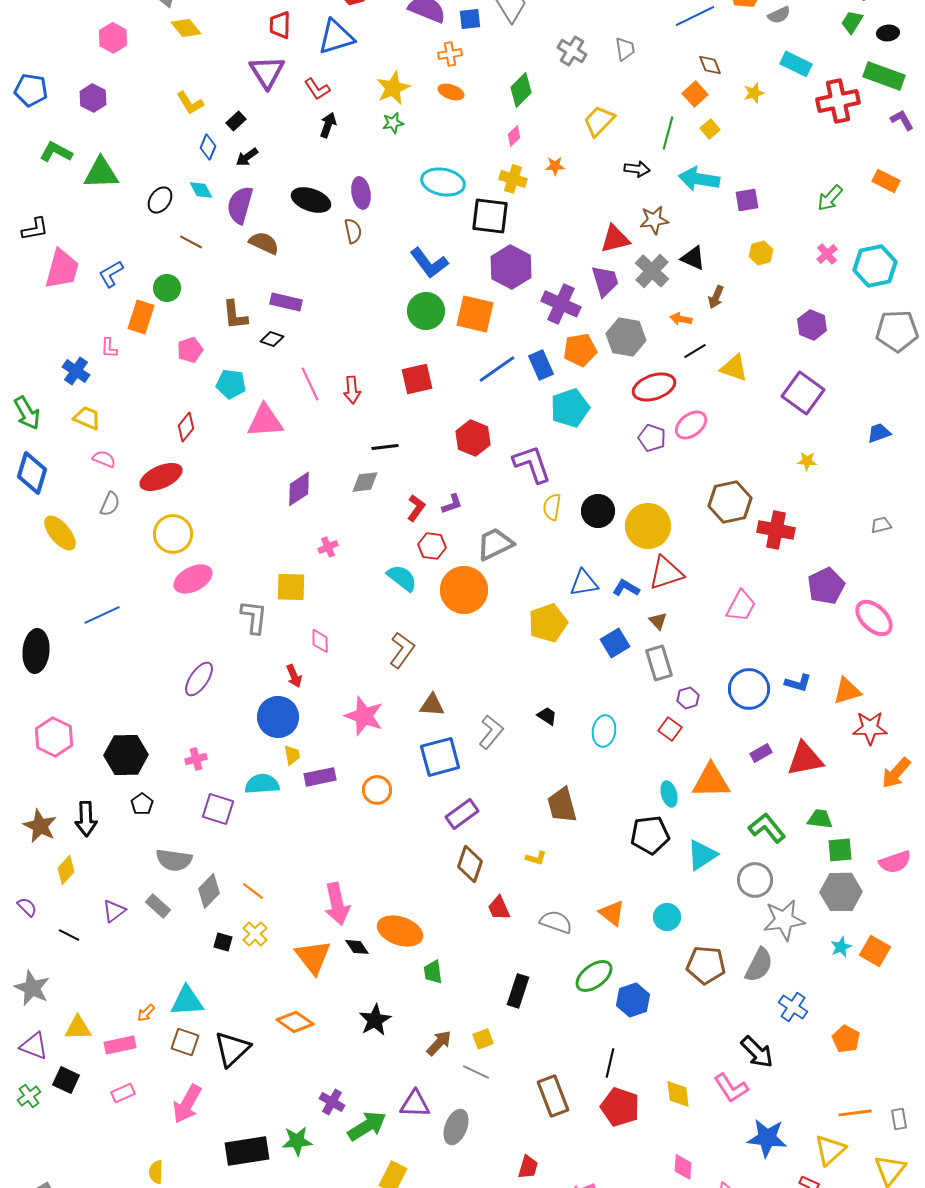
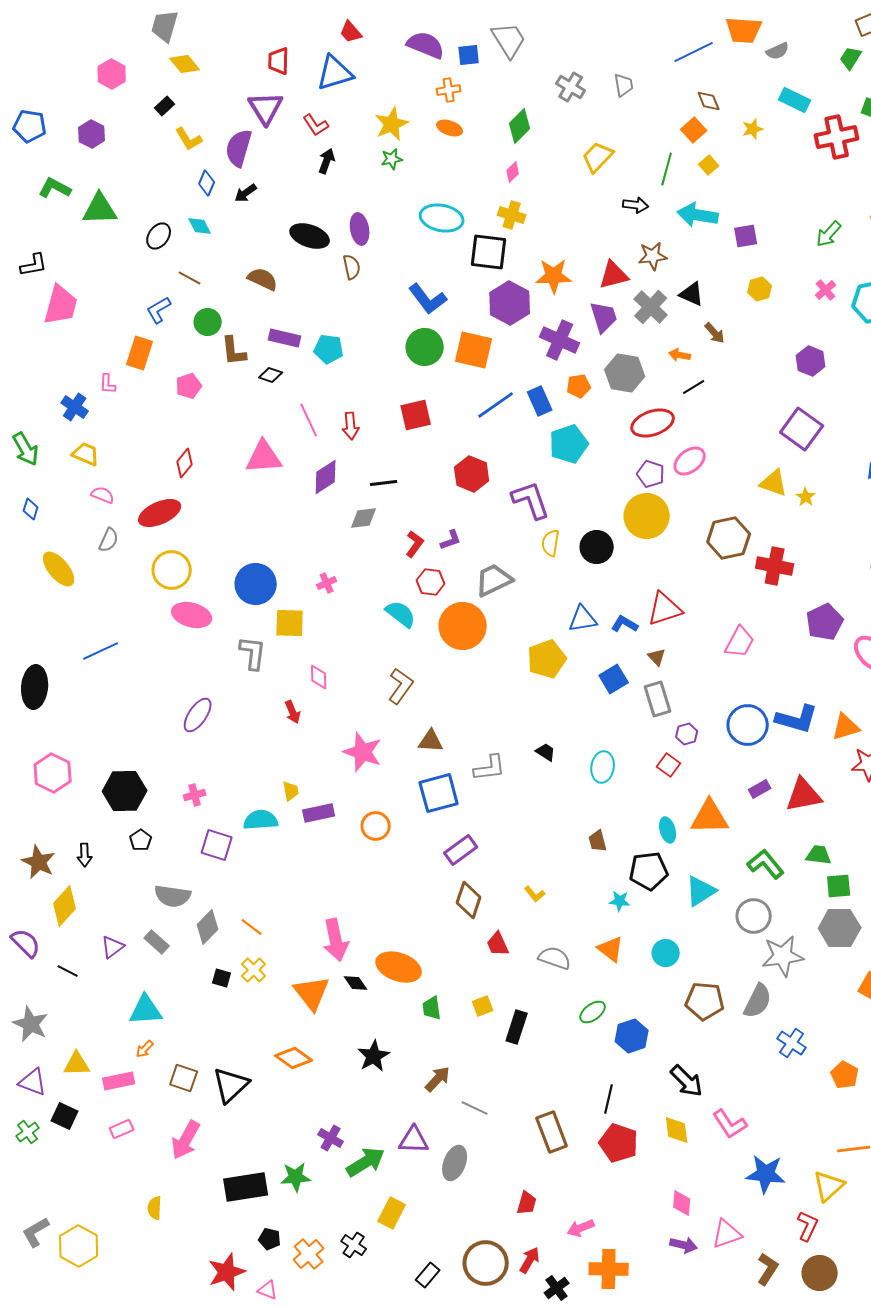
black rectangle: (236, 121) -> (165, 106), moved
orange star: (555, 166) -> (554, 276), moved, size x1.8
purple semicircle: (240, 205) -> (239, 148), moved
blue L-shape: (111, 274) -> (159, 310), moved
green circle: (167, 288) -> (208, 322), moved
brown arrow: (716, 297) -> (715, 333), turned -65
orange pentagon: (580, 350) -> (579, 386), size x0.7
yellow triangle: (734, 368) -> (774, 483), moved
cyan pentagon: (231, 384) -> (329, 349), moved
yellow star: (807, 461) -> (806, 497), turned 30
blue diamond: (32, 473) -> (31, 509), size x0.5
purple diamond: (299, 489) -> (326, 477), moved
yellow circle: (648, 526) -> (647, 516), moved
pink ellipse: (193, 579) -> (192, 615), turned 42
blue L-shape: (798, 683) -> (797, 719), size x1.6
blue circle: (278, 717) -> (256, 584), moved
gray L-shape: (491, 732) -> (490, 768), turned 44
brown trapezoid: (562, 805) -> (598, 841), moved, size x0.6
black arrow: (86, 819) -> (85, 855), size x0.7
yellow L-shape: (536, 858) -> (535, 894), turned 35
yellow diamond: (66, 870) -> (65, 906), size x1.4
purple semicircle: (27, 907) -> (26, 943), size x1.5
cyan star: (841, 947) -> (620, 901), moved, turned 30
green ellipse: (594, 976) -> (593, 1012), size x0.7
cyan triangle: (187, 1001) -> (146, 1010), moved
yellow square: (483, 1039) -> (483, 1006), moved
black arrow: (757, 1052) -> (687, 1081), moved

